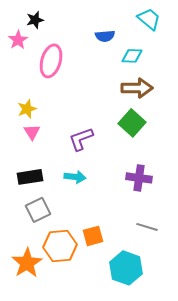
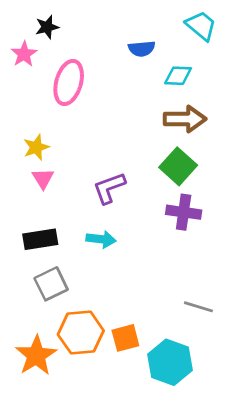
purple cross: (139, 178) -> (184, 212), moved
orange square: (93, 236) -> (125, 338), moved

